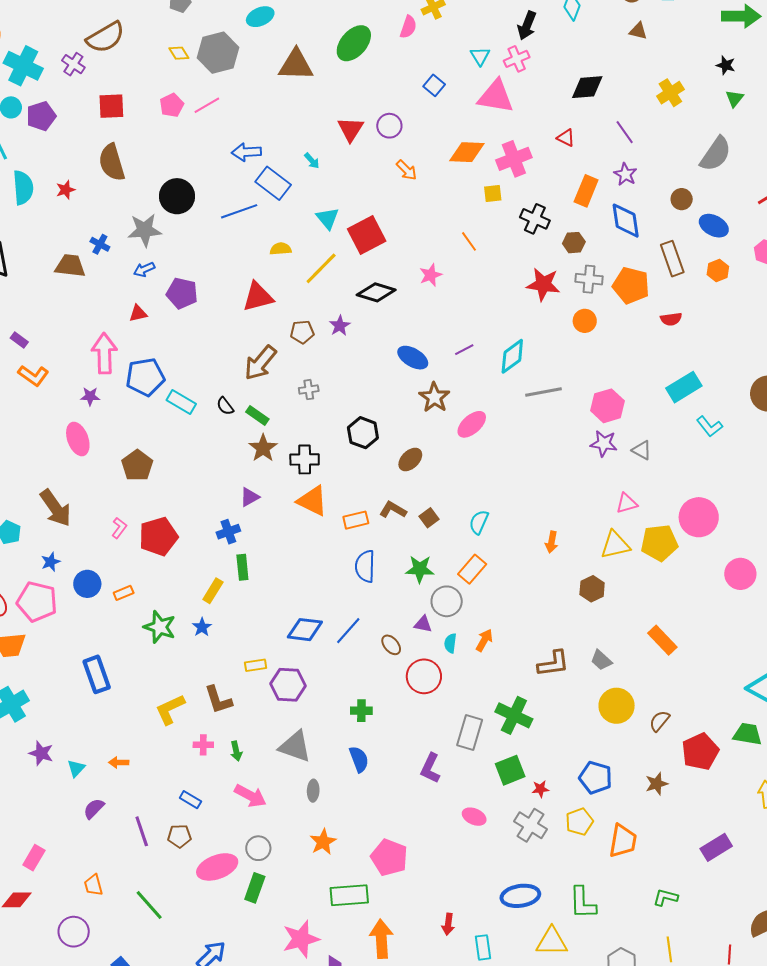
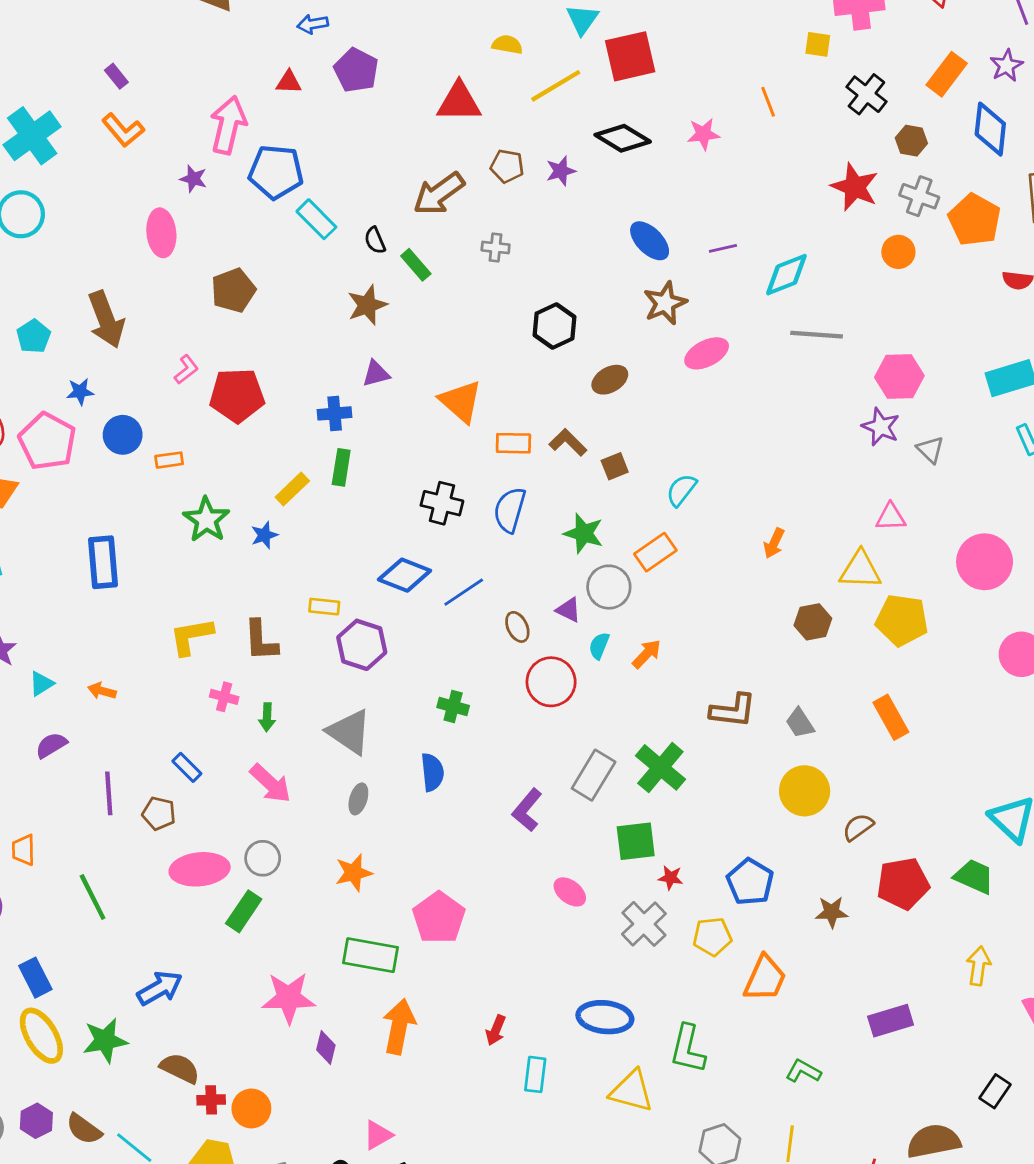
brown star: (263, 448) -> (367, 305), moved
black cross: (305, 459) -> (442, 503), moved
yellow pentagon: (659, 543) -> (902, 620), moved

